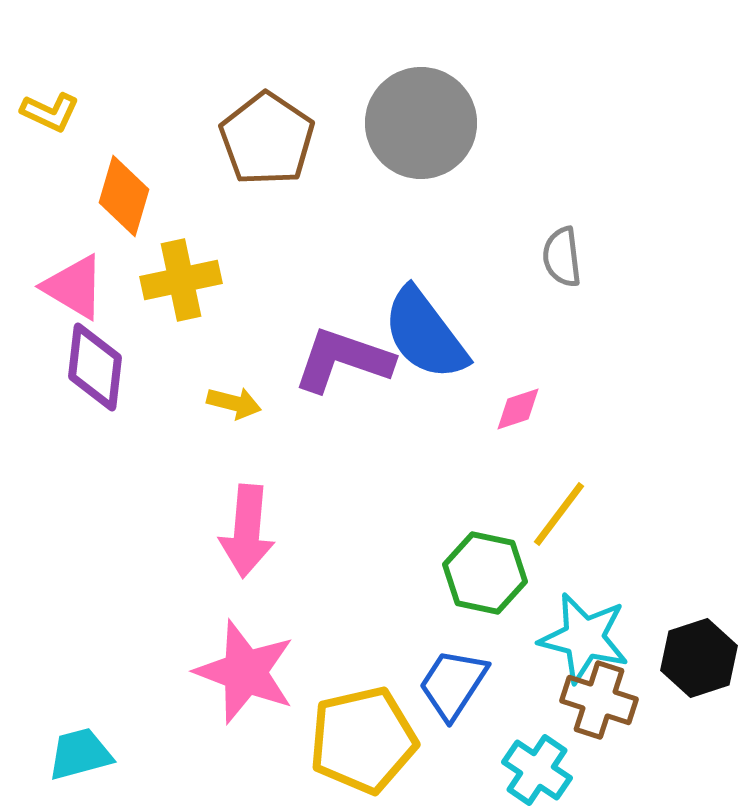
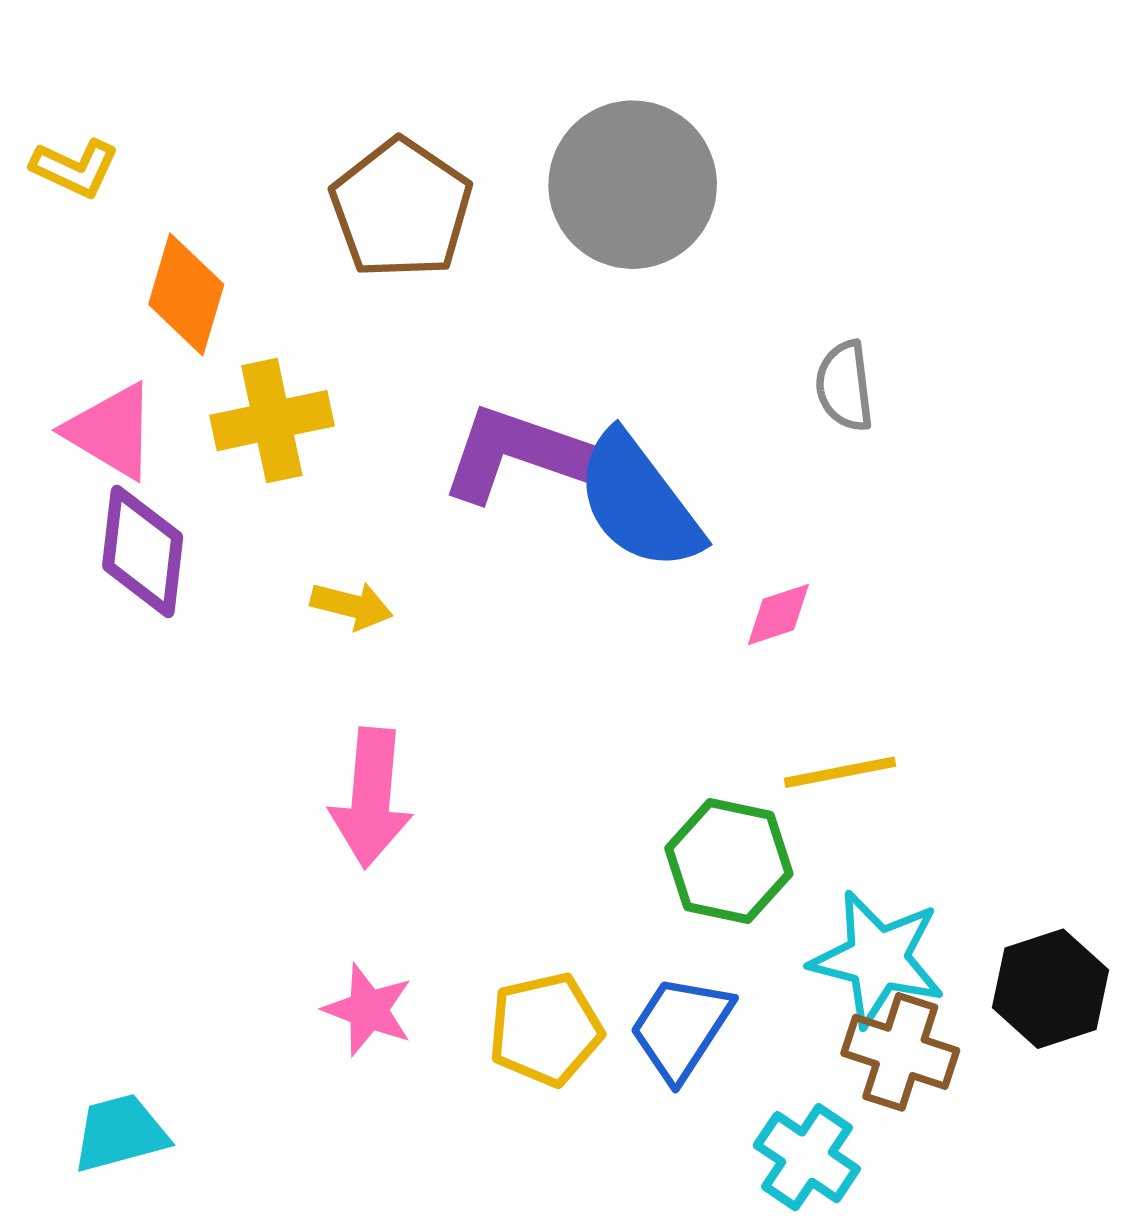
purple L-shape: (343, 360) -> (515, 454), moved
yellow line: (559, 514) -> (840, 772), turned 42
pink star: (245, 672) -> (368, 1010), size x0.6
yellow pentagon: (363, 740) -> (545, 1029), moved, size x0.7

